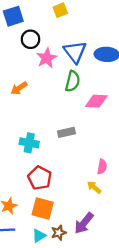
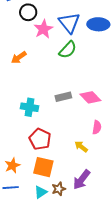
green semicircle: (73, 81) -> (68, 50), turned 30
pink diamond: (96, 101) -> (90, 97), moved, turned 45
yellow arrow: (94, 187) -> (81, 147), moved

